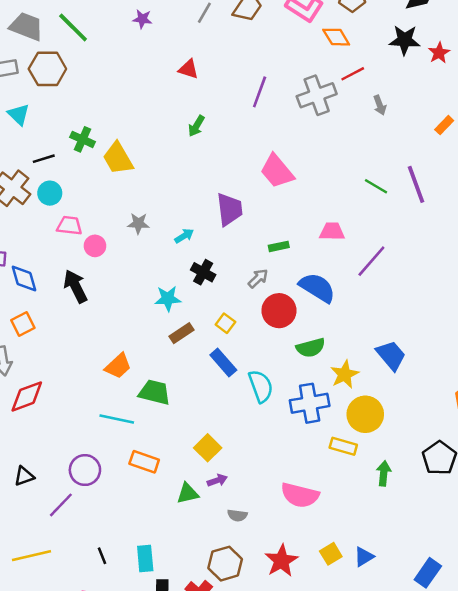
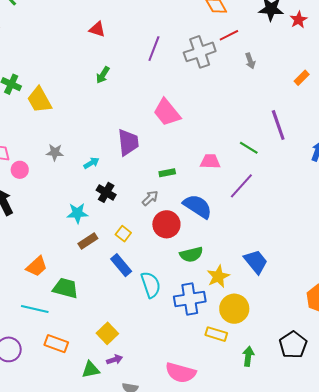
green line: (376, 186) -> (249, 148), moved

